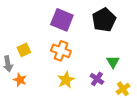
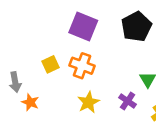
yellow square: (24, 50) -> (51, 64), moved

